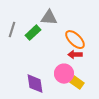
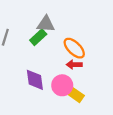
green rectangle: (33, 33) -> (38, 37), moved
purple diamond: (35, 84) -> (35, 80), moved

